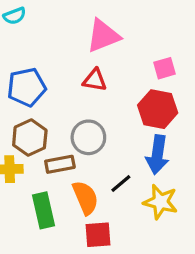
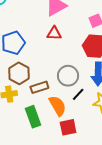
gray circle: (88, 137) -> (68, 76), moved

